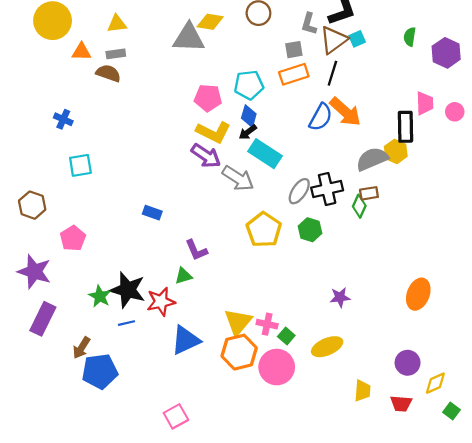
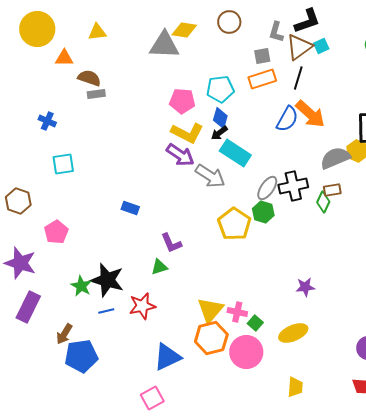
gray rectangle: (116, 54) -> (96, 94), moved
green hexagon: (310, 230) -> (263, 212), moved
red star: (161, 302) -> (142, 306), moved
blue triangle: (186, 340) -> (167, 357), moved
yellow trapezoid: (363, 391) -> (295, 387), moved

